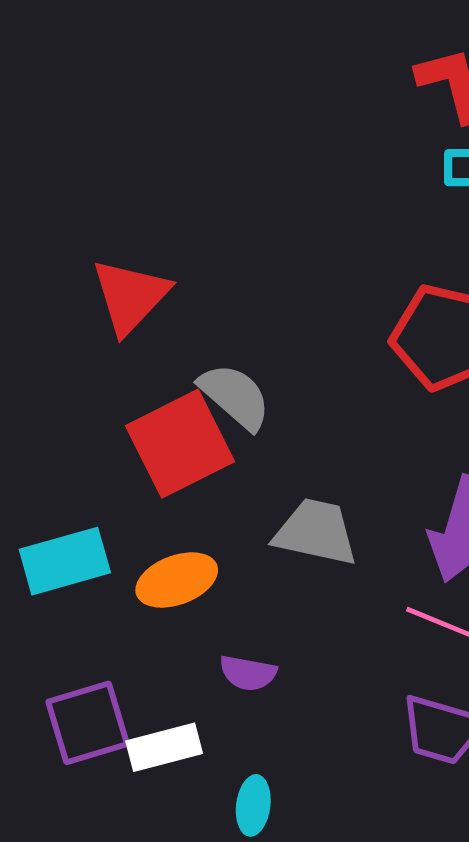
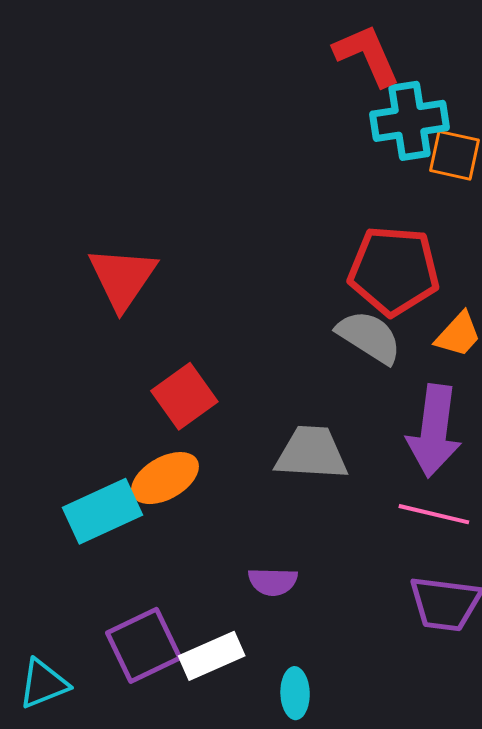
gray semicircle: (235, 396) -> (369, 337), moved
red square: (180, 444) -> (184, 396), size x0.7
orange ellipse: (177, 580) -> (165, 478), moved

